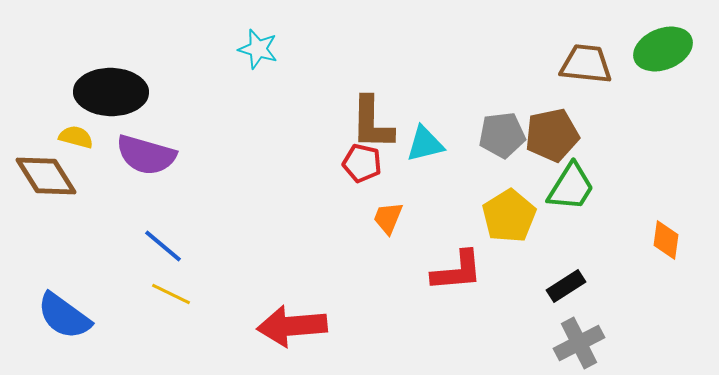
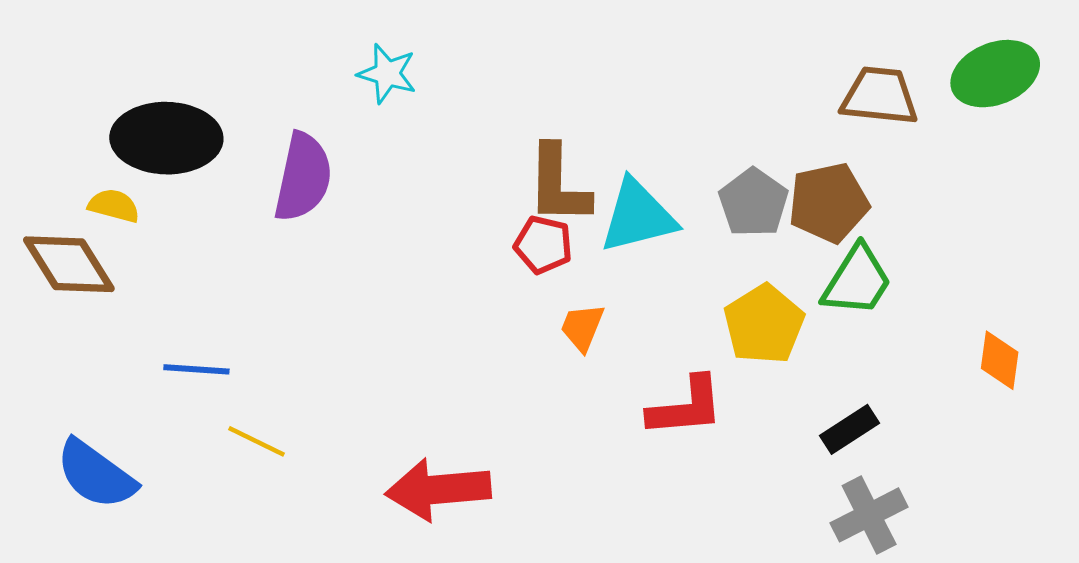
gray pentagon: (502, 135) -> (753, 203), turned -30
cyan triangle: (425, 144) -> (638, 216), size x1.4
purple semicircle: (146, 155) -> (303, 177), moved, turned -94
blue line: (163, 246) -> (196, 369), moved, turned -36

